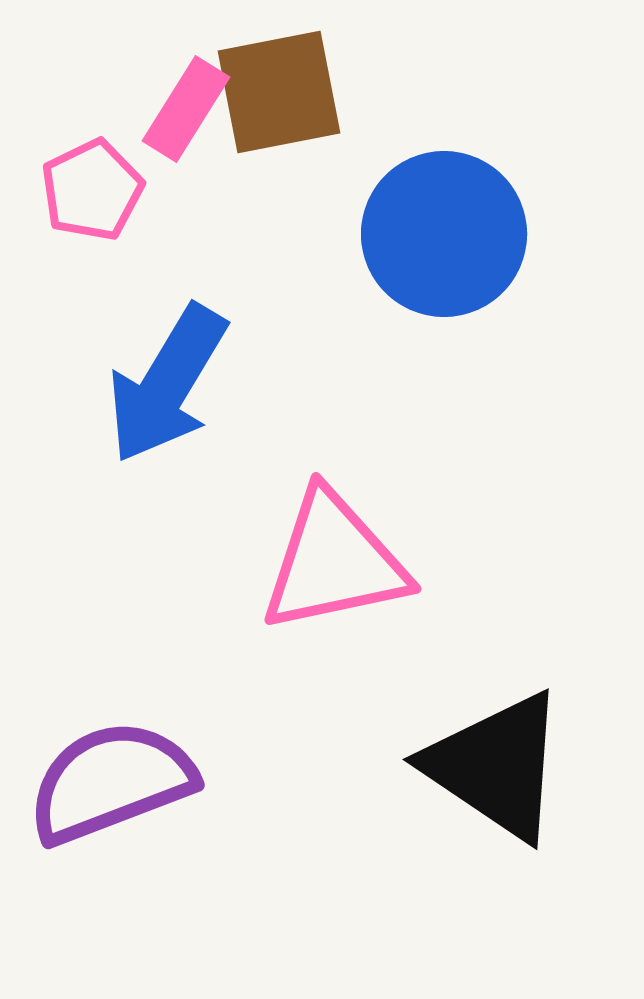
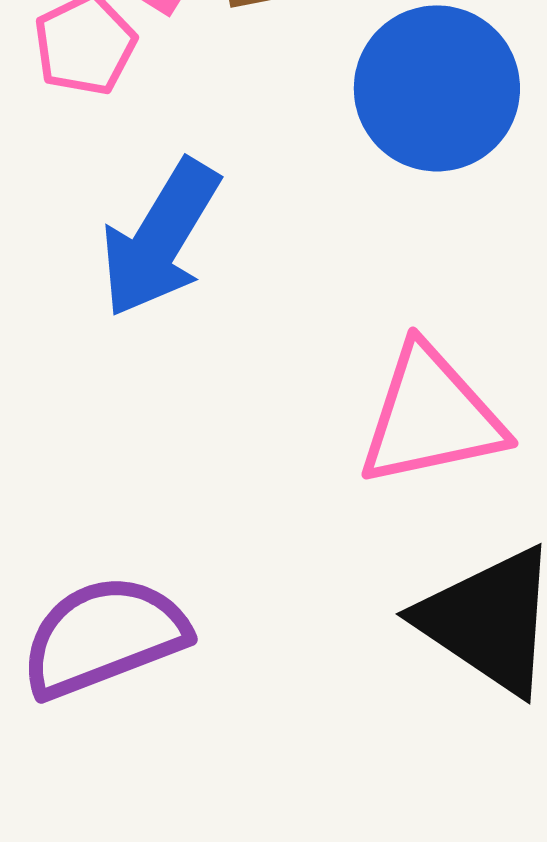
pink triangle: (334, 562) -> (431, 416), moved

